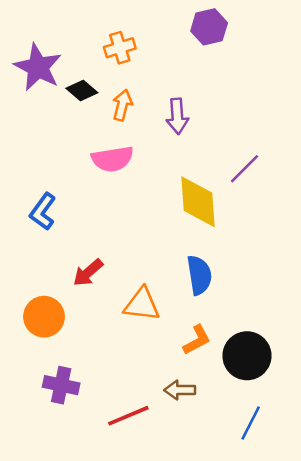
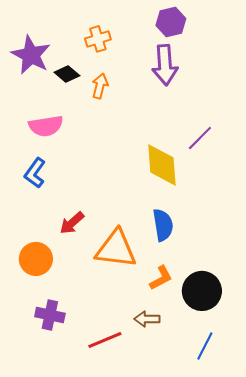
purple arrow: (177, 116) -> (165, 65), moved, size x1.4
pink semicircle: (112, 159) -> (46, 126), moved
orange triangle: (142, 304) -> (116, 249), size x1.4

